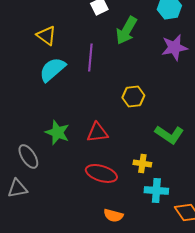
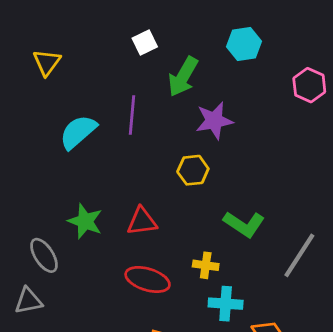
yellow triangle: (46, 35) -> (47, 62), moved, turned 30
purple star: (174, 47) -> (214, 121), moved

